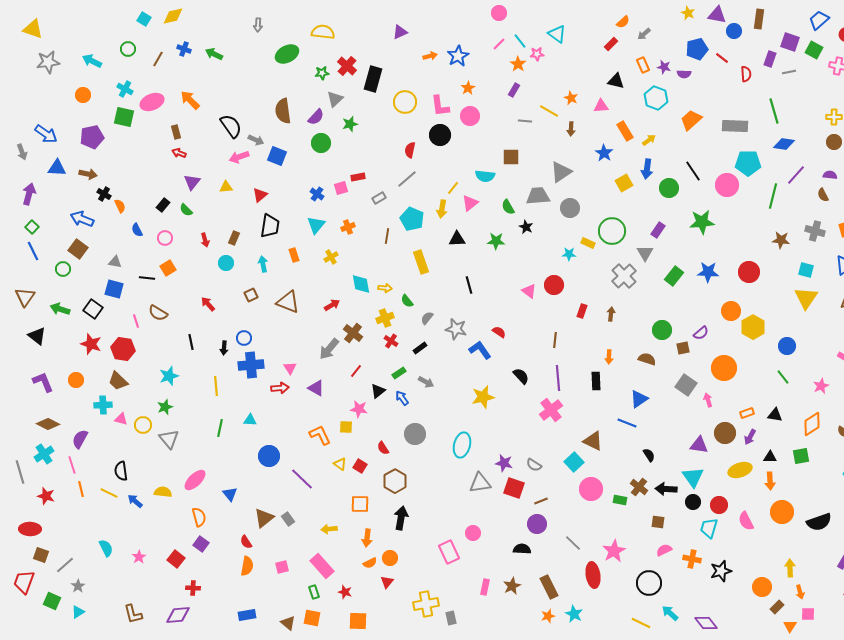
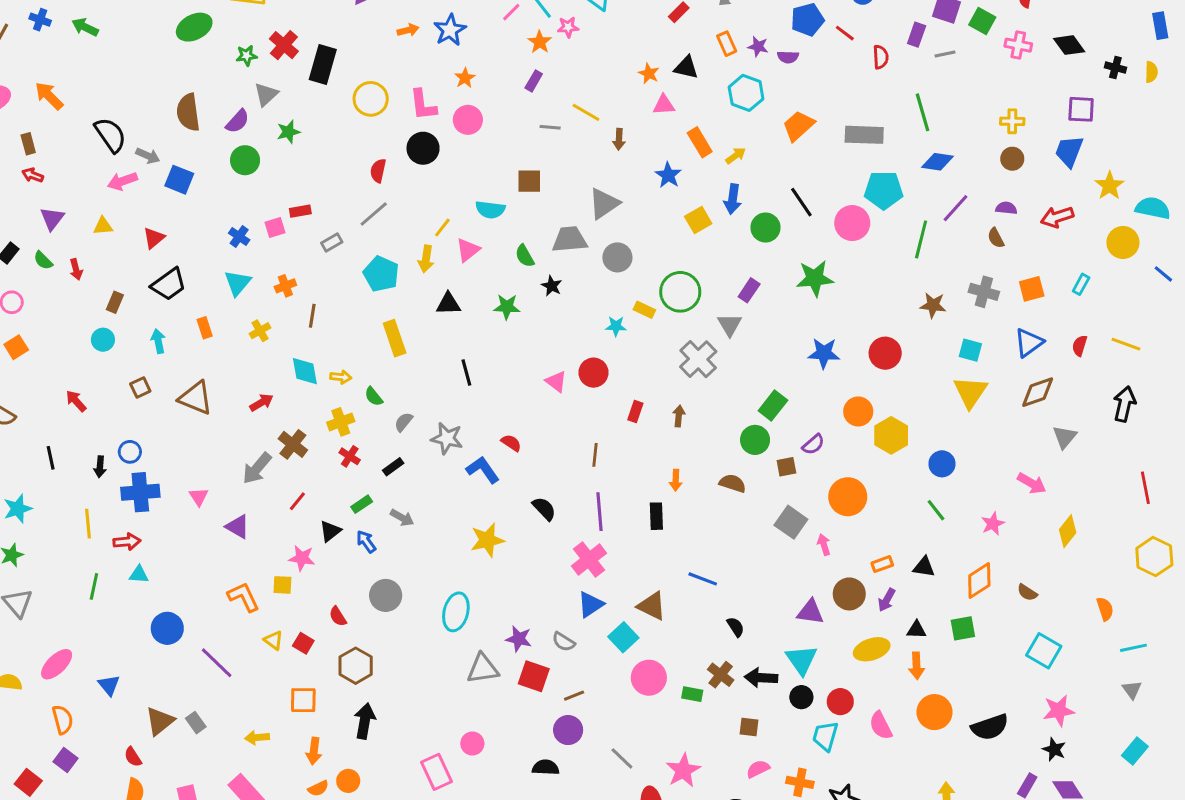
orange star: (571, 98) -> (649, 73), moved
black trapezoid: (270, 226) -> (169, 284), turned 45
brown line: (387, 236) -> (312, 316), moved
red arrow: (205, 240) -> (76, 269), moved
green rectangle: (674, 276) -> (773, 405), moved
red arrow: (280, 388) -> (127, 542), moved
blue triangle: (639, 399) -> (591, 604), moved

